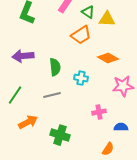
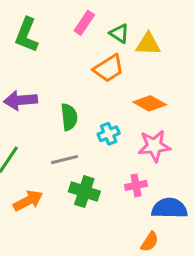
cyan cross: (81, 78) -> (109, 134), turned -32
pink star: (123, 86) -> (154, 146), moved
blue semicircle: (121, 127) -> (169, 208), size x1.6
green cross: (60, 135) -> (84, 192), moved

